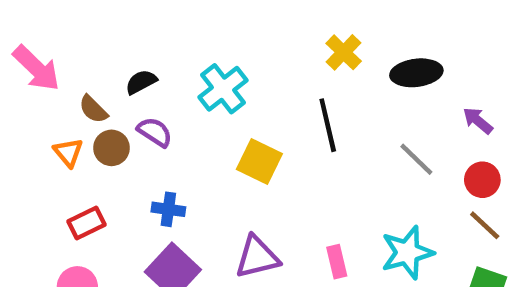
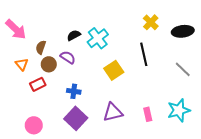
black semicircle: (141, 82) -> (74, 35), moved
brown semicircle: (93, 109) -> (41, 47), turned 64
orange triangle: (68, 152) -> (22, 64), moved
yellow square: (259, 162) -> (114, 70), turned 30
red rectangle: (86, 223) -> (38, 84), moved

